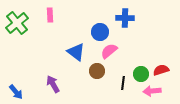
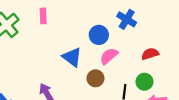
blue cross: (125, 18) -> (127, 19), turned 30
red semicircle: (161, 70) -> (150, 54), moved

